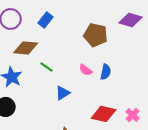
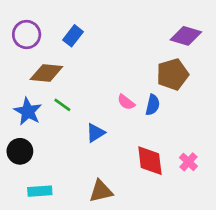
brown pentagon: (96, 35) -> (173, 74), moved, turned -30
green line: (47, 67) -> (62, 105), moved
red diamond: (104, 114) -> (150, 161), turned 70

